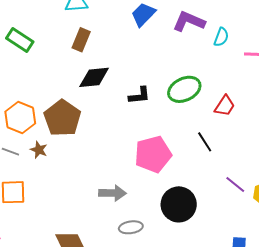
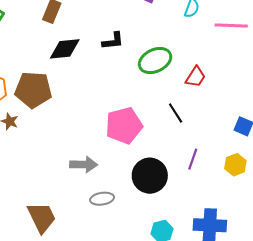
black L-shape: (139, 95) -> (113, 41), moved
brown pentagon: (62, 118) -> (33, 90), turned -30
purple line: (235, 185) -> (193, 159), moved, turned 70

